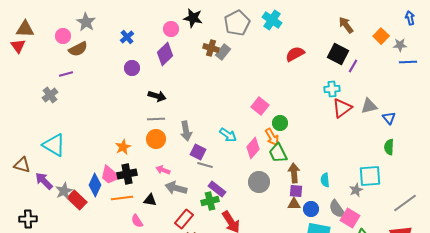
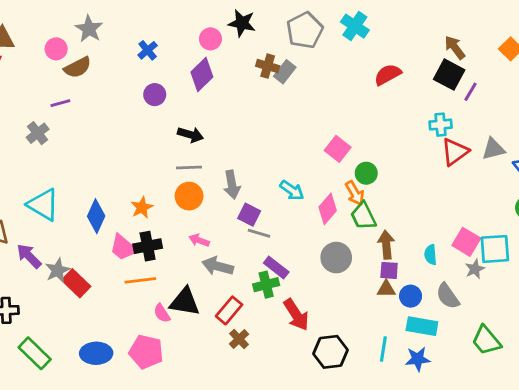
brown arrow: (346, 25) -> (455, 47), moved
blue diamond: (95, 185) -> (96, 216), moved
black triangle: (150, 200) -> (185, 302), moved, size x1.6
pink square: (350, 218) -> (466, 242), moved

